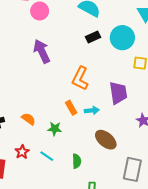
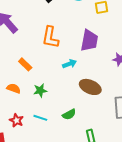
purple trapezoid: (118, 93) -> (89, 41), turned 35
orange rectangle: (71, 108) -> (25, 64), moved
green semicircle: (77, 161) -> (69, 114), turned 80

